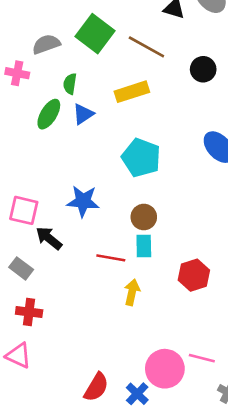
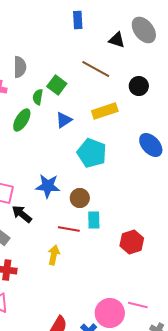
green square: (95, 34) -> (57, 85), moved, size x0.7
gray semicircle: (46, 44) -> (20, 67), turned 110
yellow rectangle: (132, 92) -> (105, 111), moved
blue triangle: (83, 114) -> (64, 120), moved
brown circle: (144, 217) -> (80, 198), moved
yellow arrow: (132, 292) -> (54, 255), moved

